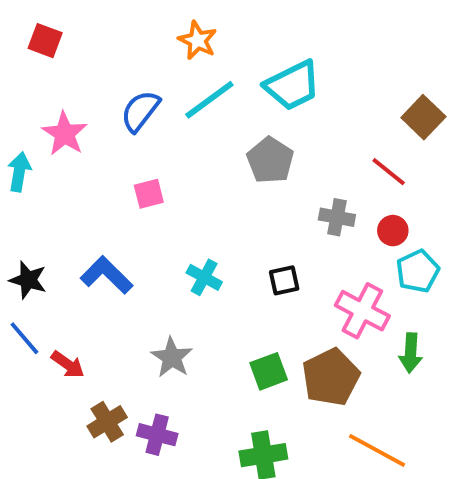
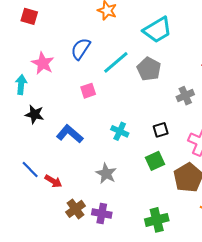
cyan line: (209, 100) -> (116, 62), moved
gray cross: (337, 217) -> (185, 96), turned -30
black star: (28, 280) -> (34, 114), moved
green square: (269, 371) -> (155, 161), moved

